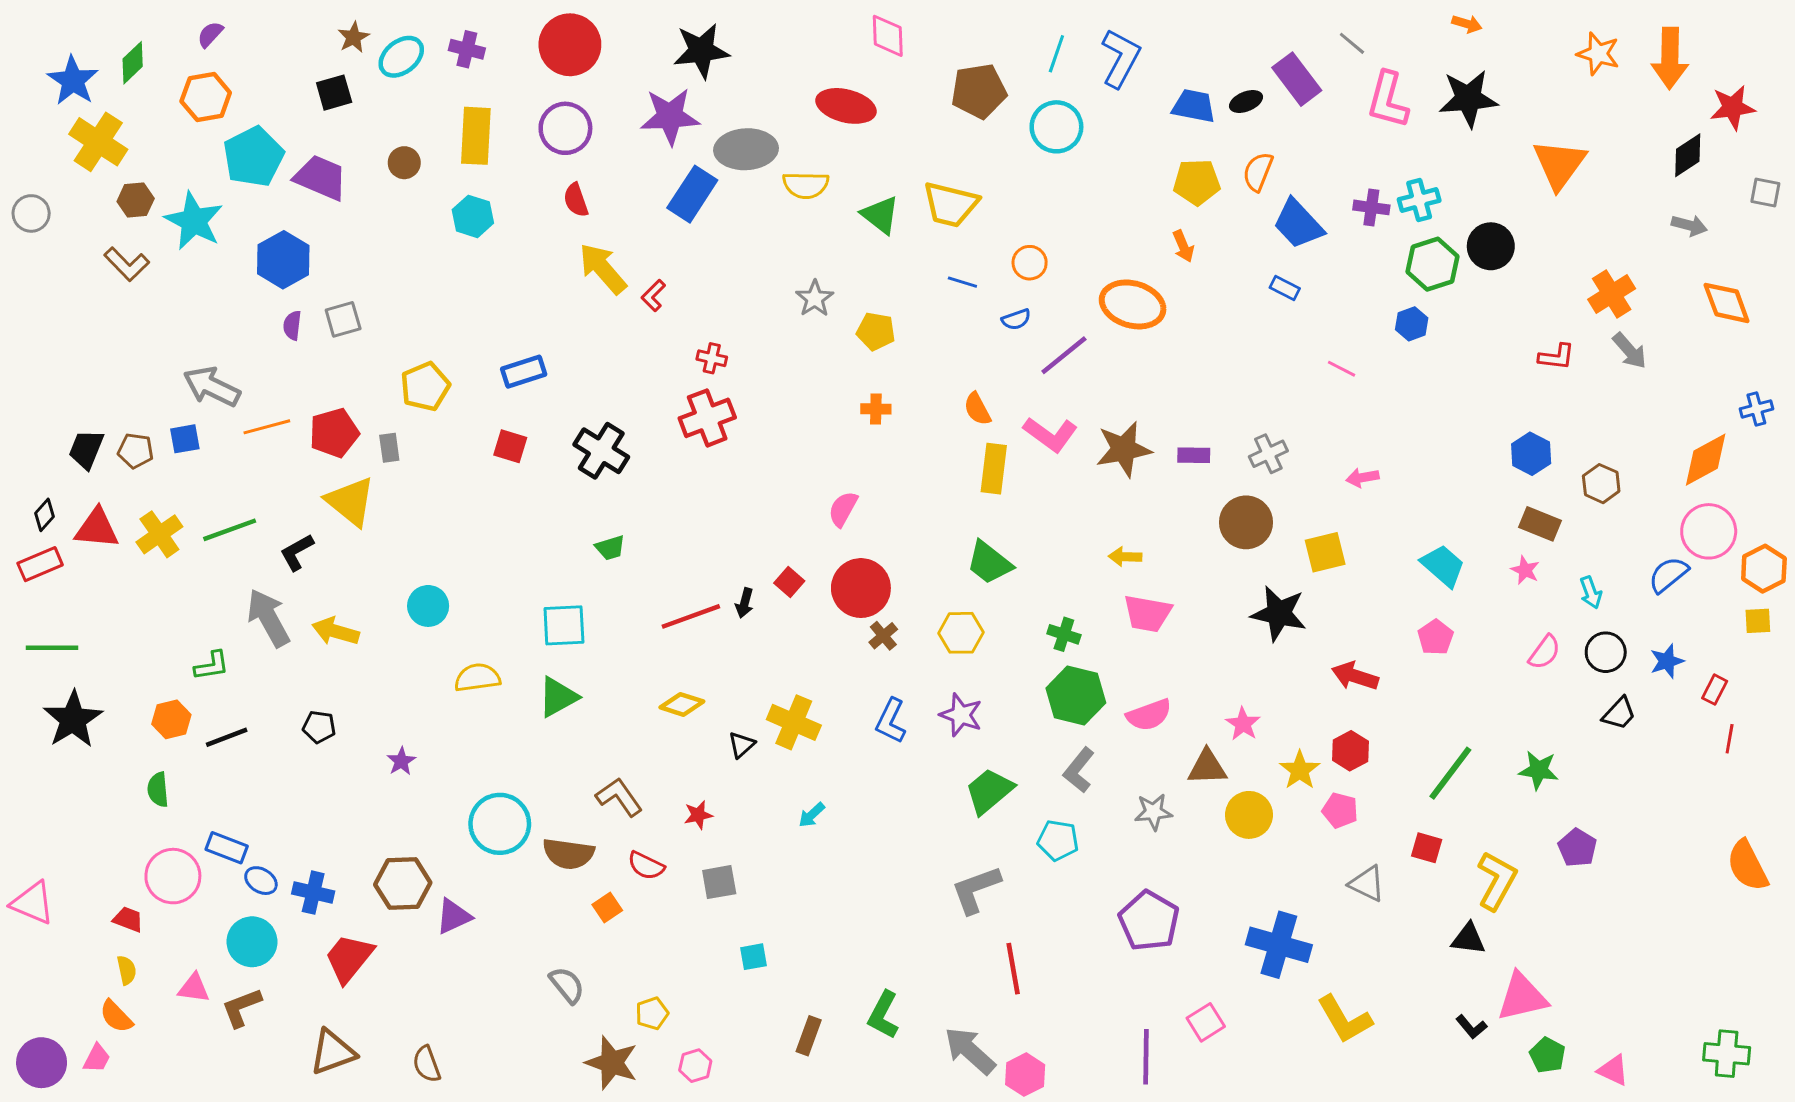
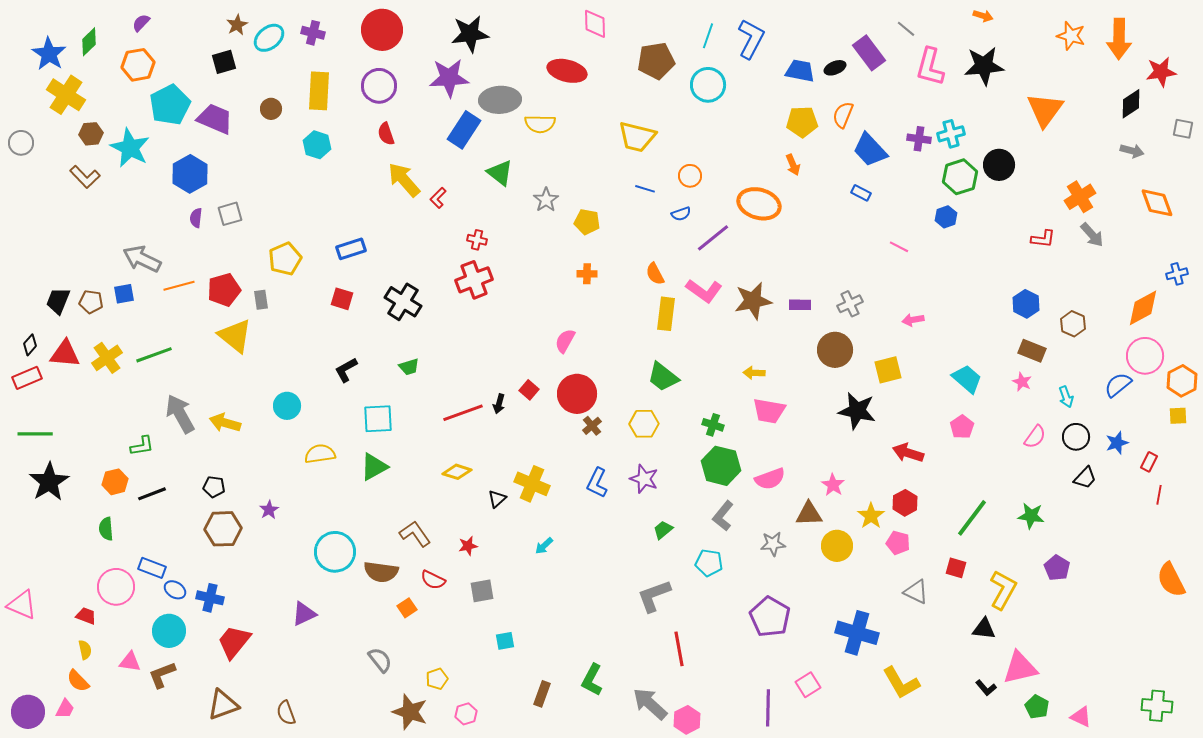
green triangle: (880, 215) -> (500, 173), moved
black L-shape: (297, 552) -> (346, 370), moved
green trapezoid: (989, 791) -> (663, 530), size x0.6
brown hexagon: (403, 884) -> (223, 529), moved

